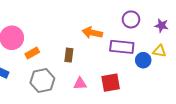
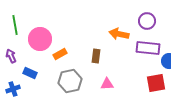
purple circle: (131, 19) -> (147, 21), moved
red square: (111, 83) -> (156, 83), moved

